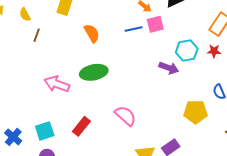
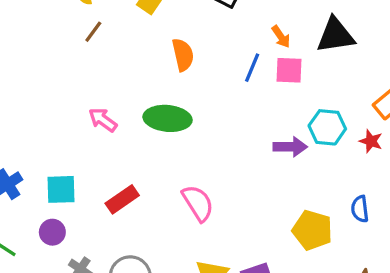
blue line: (134, 29) -> (252, 68), turned -72
purple arrow: (169, 68) -> (290, 147), turned -36
pink arrow: (57, 84) -> (103, 120), size x0.7

